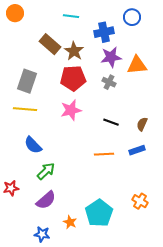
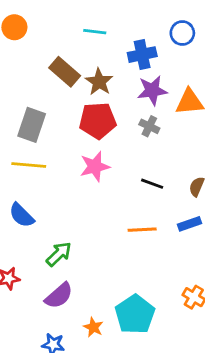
blue semicircle: (33, 145) -> (22, 215), moved

